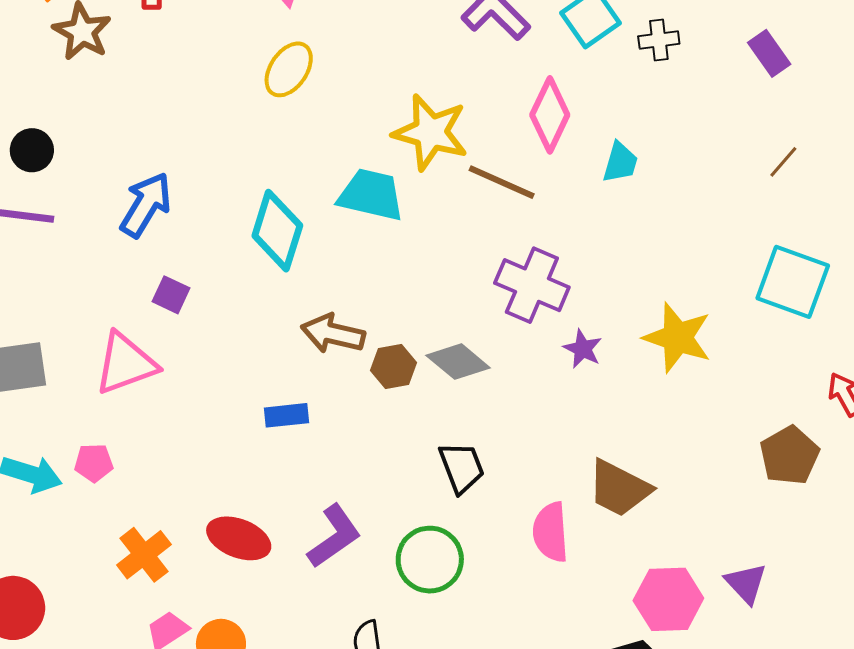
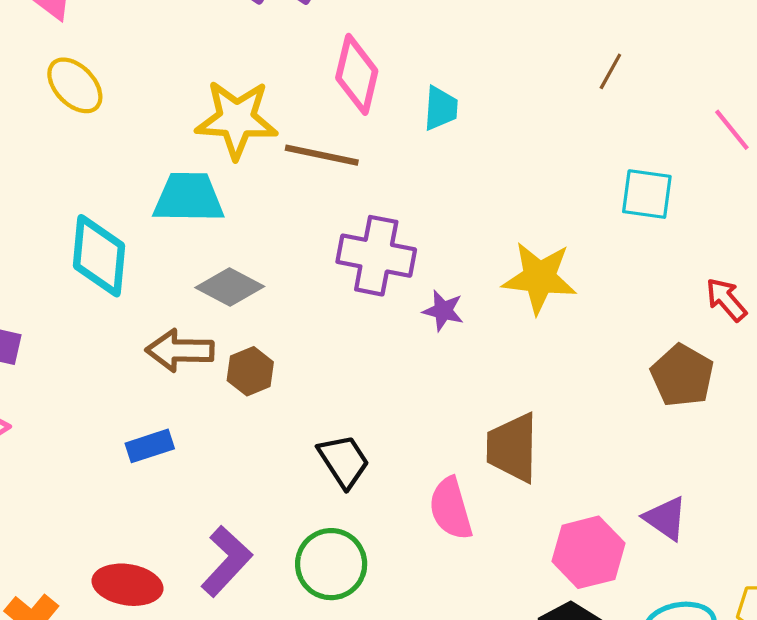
yellow ellipse: (289, 69) -> (75, 85), turned -66
cyan square: (793, 282) -> (647, 194), size x0.7
gray diamond: (458, 362) -> (230, 287), moved
brown trapezoid: (619, 488) -> (512, 448), turned 76

